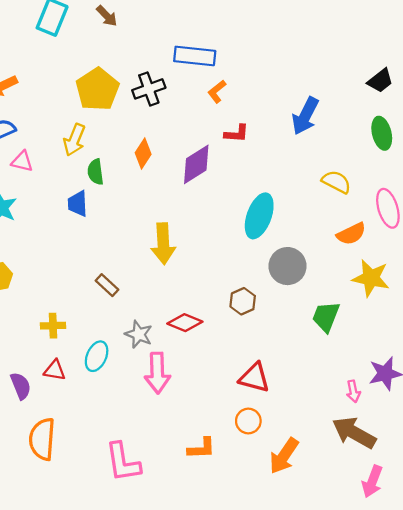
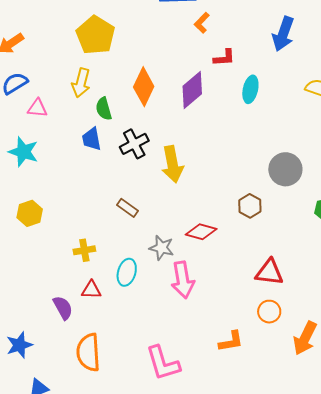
black cross: (149, 89) -> (134, 144), moved
orange diamond: (143, 154) -> (144, 87), size x1.4
cyan ellipse: (259, 216) -> (250, 89), moved, size x0.7

